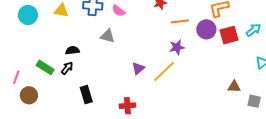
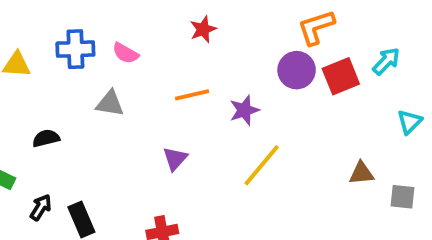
orange line: (180, 21) -> (192, 95), moved
black arrow: (67, 68) -> (41, 207), moved
yellow line: (164, 71) -> (262, 165), moved

